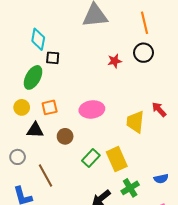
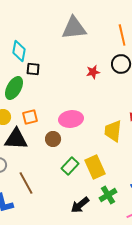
black triangle: (35, 130) -> (16, 139), size x1.4
brown circle: (65, 136) -> (53, 139), moved

